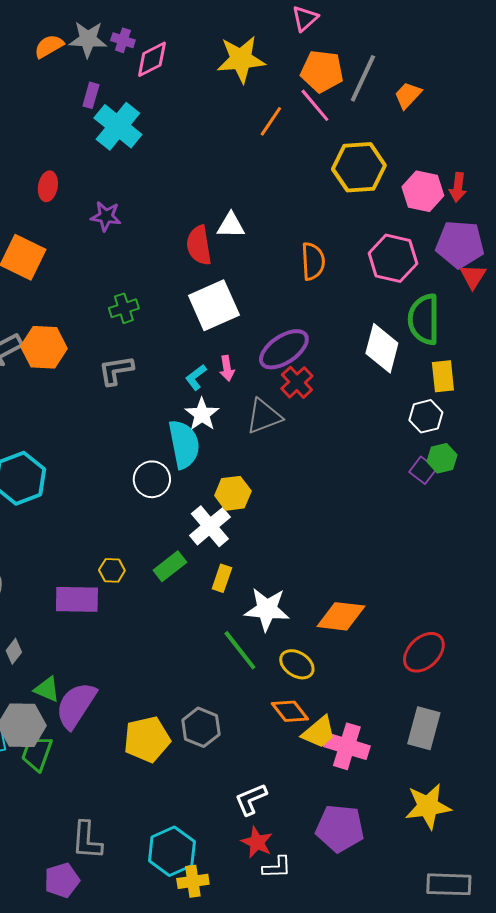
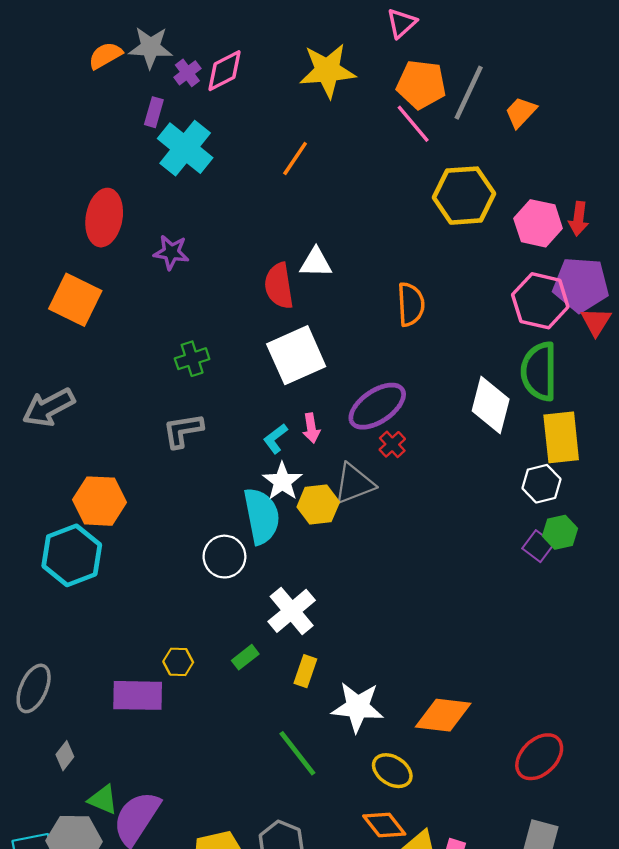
purple cross: (123, 40) -> (187, 73), moved, turned 35
orange line: (271, 121) -> (295, 159), moved
red ellipse: (48, 186) -> (104, 218), size x1.6
pink hexagon: (393, 258) -> (540, 301), moved
orange hexagon: (44, 347) -> (100, 501), moved
yellow rectangle: (443, 376) -> (561, 437), size x1.4
red cross: (297, 382) -> (392, 444), size x0.7
yellow hexagon: (233, 493) -> (318, 504), moved
green rectangle: (170, 566) -> (245, 657), size x0.7
green line: (240, 650) -> (297, 753), moved

